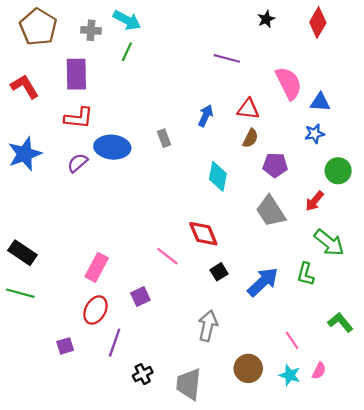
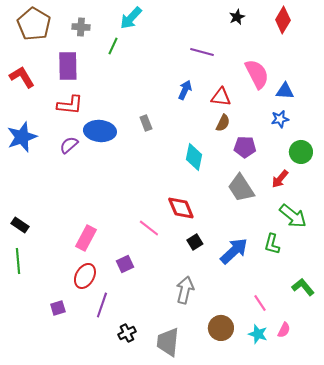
cyan arrow: (127, 20) -> (131, 18), moved, turned 105
blue arrow: (206, 116) -> (185, 90), moved
black rectangle: (22, 253) -> (20, 225), size x0.7
green line: (20, 293) -> (18, 261), turned 70

